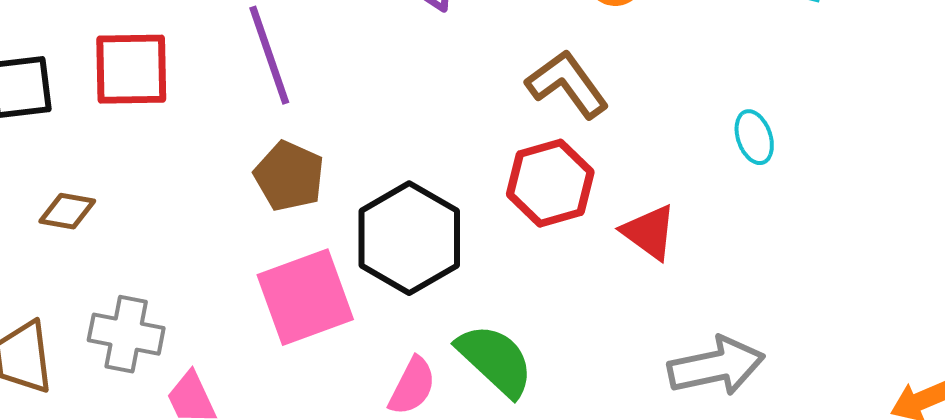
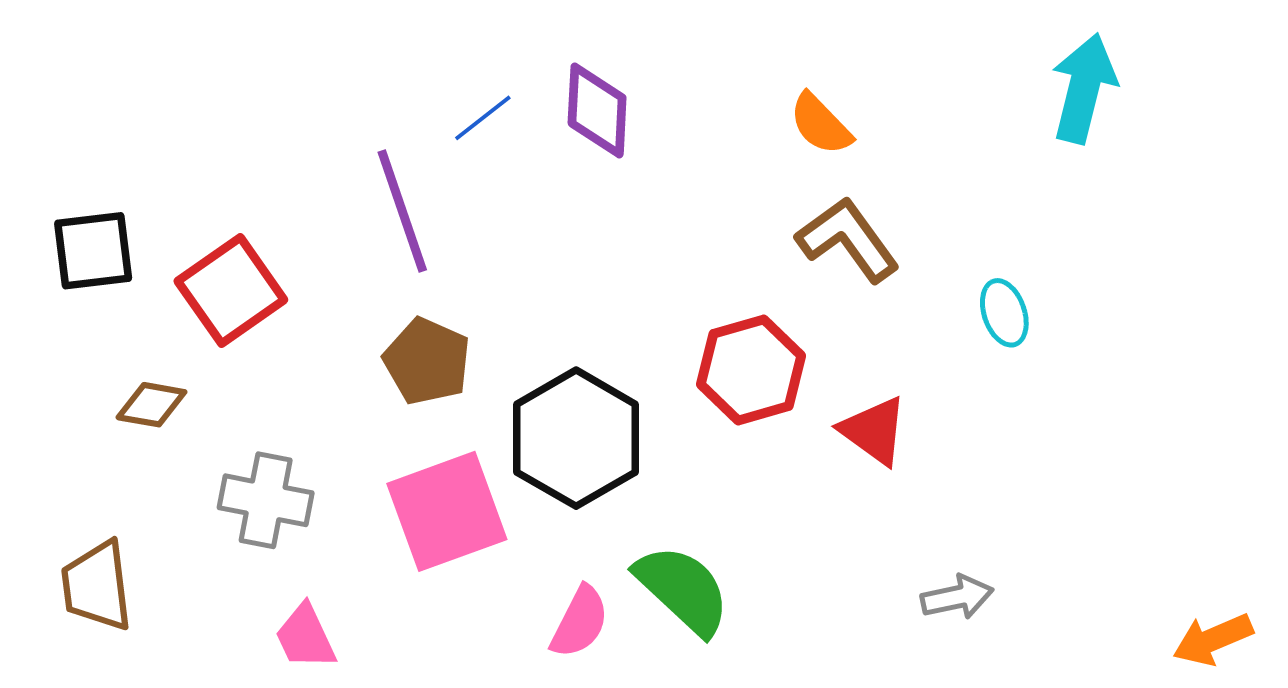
red square: (131, 69) -> (231, 290), moved, turned -34
brown L-shape: (567, 84) -> (848, 240), moved
gray cross: (126, 334) -> (266, 500), moved
gray arrow: (716, 366) -> (957, 597), size x0.6

